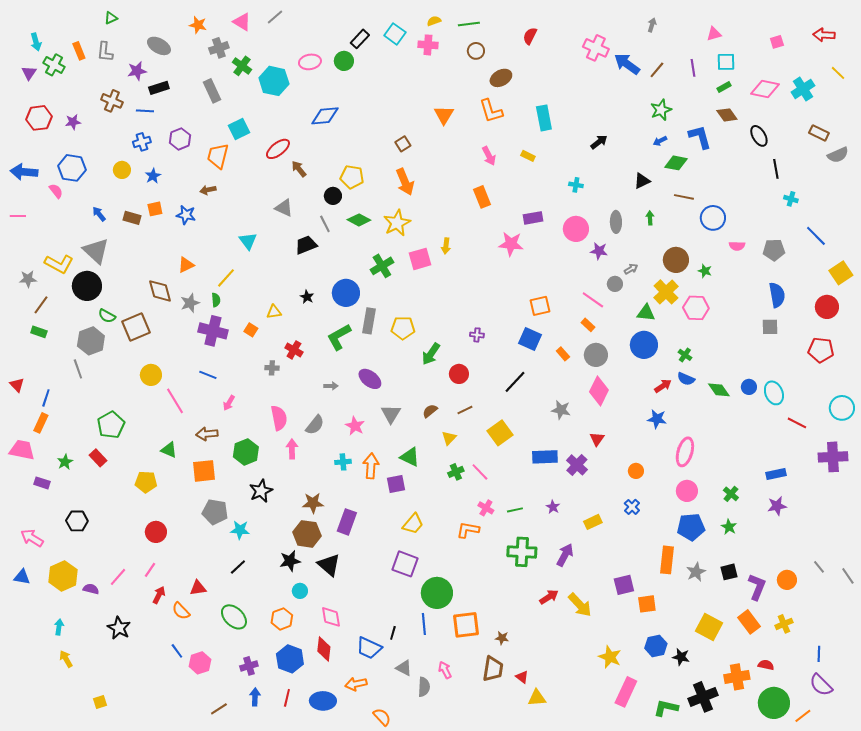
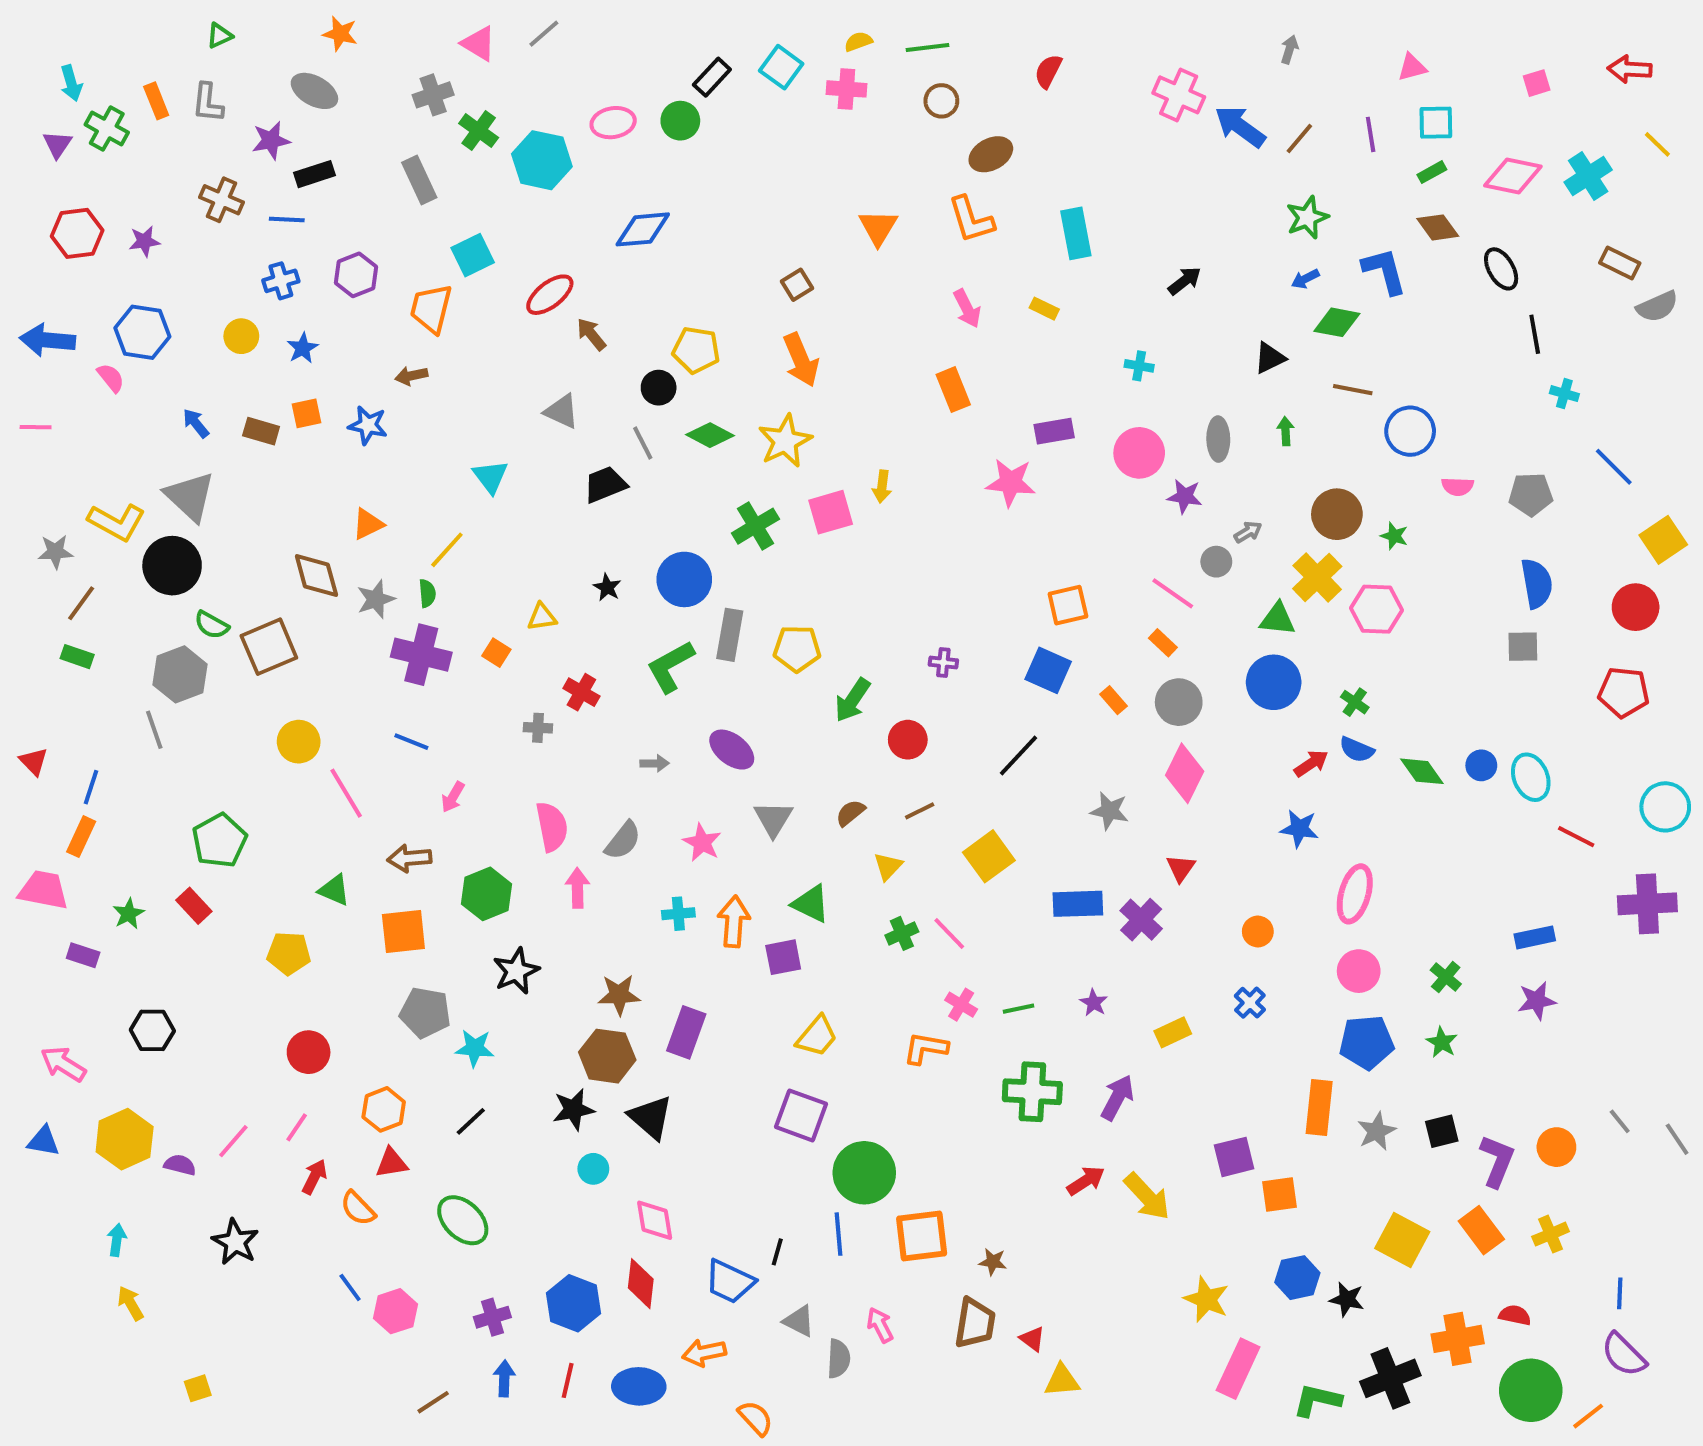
orange star: (198, 25) -> (340, 34), moved
orange hexagon: (282, 619) -> (384, 1109), moved

